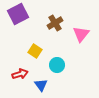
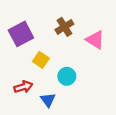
purple square: (18, 14) -> (21, 34), moved
pink triangle: (81, 34) -> (95, 40), turned -36

